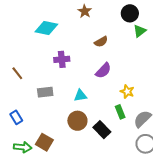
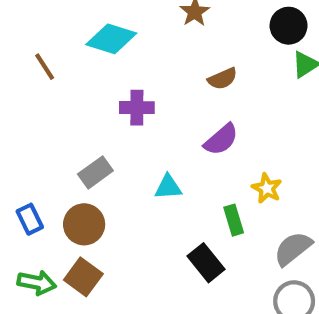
brown line: (17, 73) -> (45, 67), moved
gray rectangle: (45, 92) -> (95, 172), turned -35
green rectangle: (120, 112) -> (234, 220), moved
brown circle: (77, 121) -> (84, 224), moved

